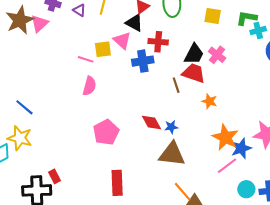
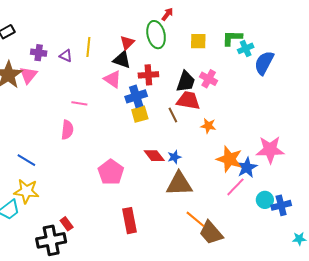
yellow square: (103, 49) -> (140, 114), moved
pink semicircle: (89, 86) -> (67, 130), moved
cyan circle: (246, 189) -> (265, 200), moved

